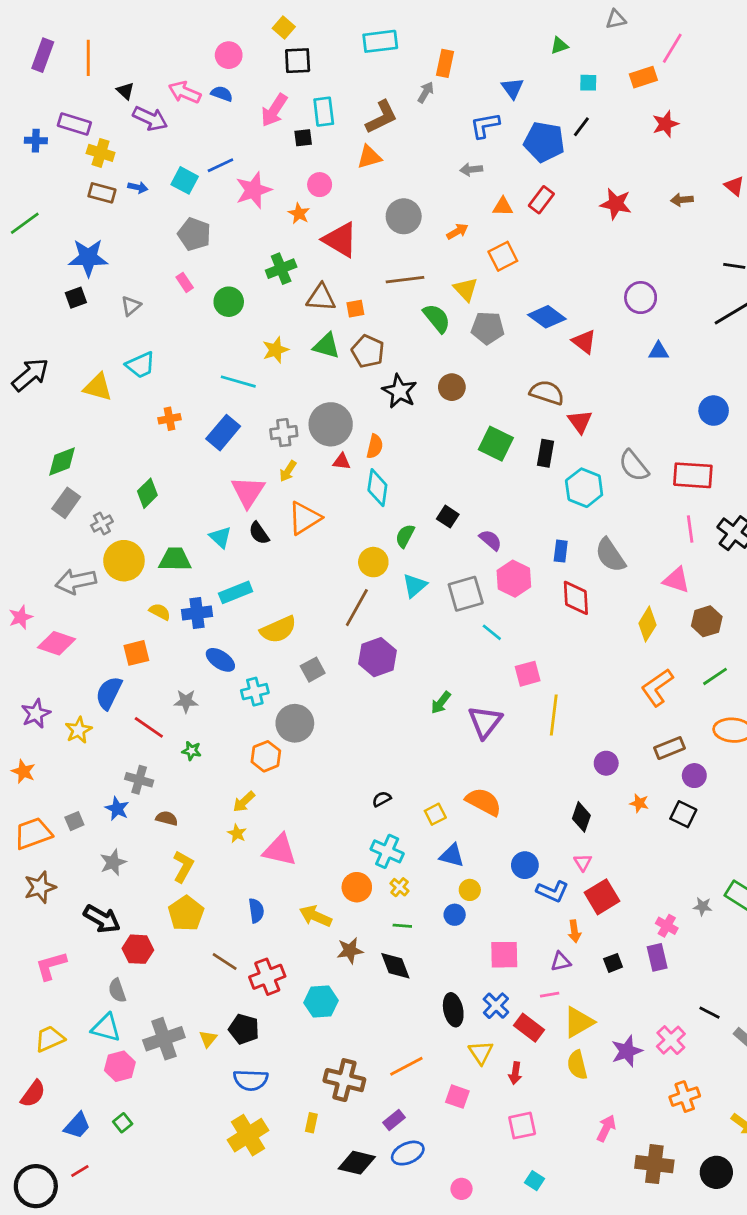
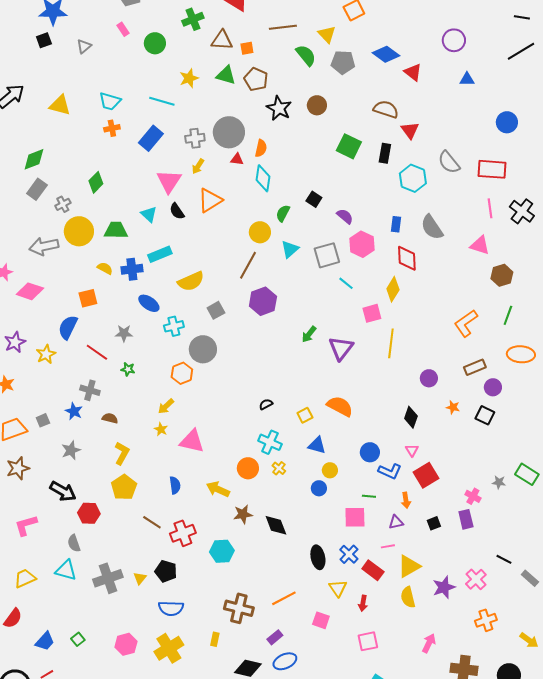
cyan trapezoid: (141, 365) -> (110, 101), moved, turned 40
yellow diamond: (647, 624) -> (393, 289), moved
green line: (715, 676) -> (508, 315), turned -36
green line: (402, 926) -> (369, 496), moved
pink hexagon: (120, 1066) -> (126, 644), moved

